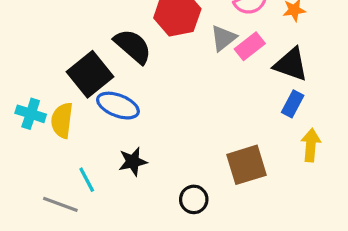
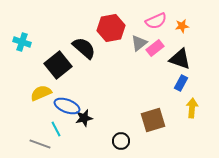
blue ellipse: (118, 106) -> (67, 106), moved
cyan cross: (31, 114) -> (22, 42), moved
yellow semicircle: (62, 120) -> (41, 93), turned 60

